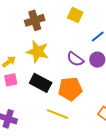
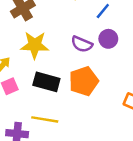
yellow line: (58, 114) -> (45, 119), moved

